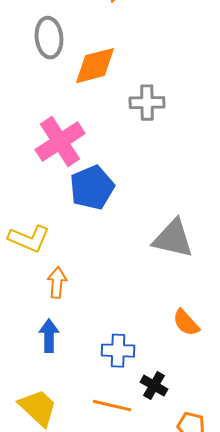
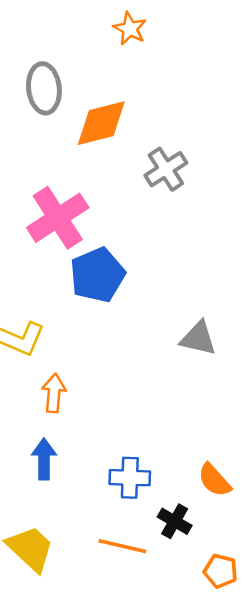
gray cross: (147, 103) -> (166, 169), turned -32
gray triangle: (173, 239) -> (198, 338), size x0.7
orange semicircle: (186, 323) -> (214, 480), moved

